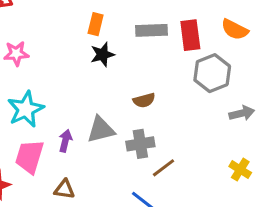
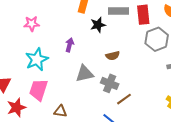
black star: (102, 54) -> (98, 25), moved
purple arrow: (65, 141) -> (70, 45), moved
gray cross: (140, 144) -> (110, 83), turned 30

